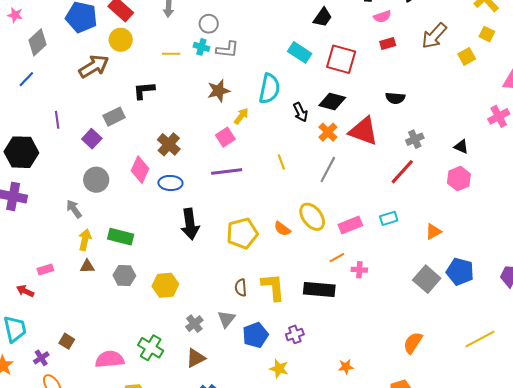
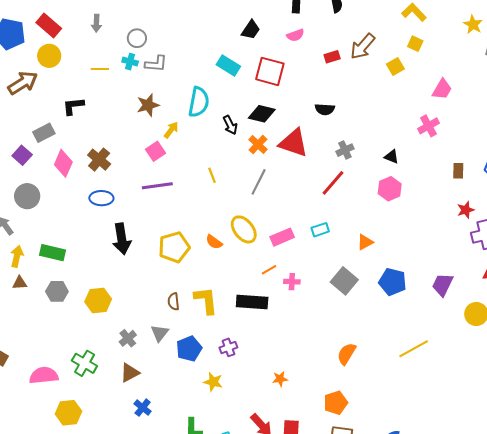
pink semicircle: (382, 17) -> (295, 35), moved
red rectangle: (388, 43) -> (332, 57), moved
pink diamond: (140, 170) -> (63, 163), moved
gray square: (427, 279) -> (344, 281), moved

